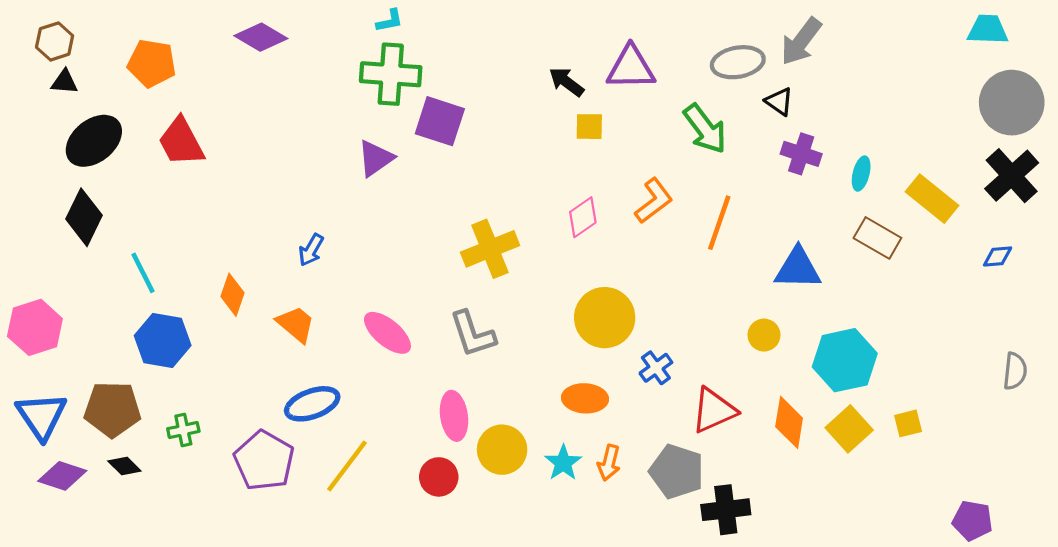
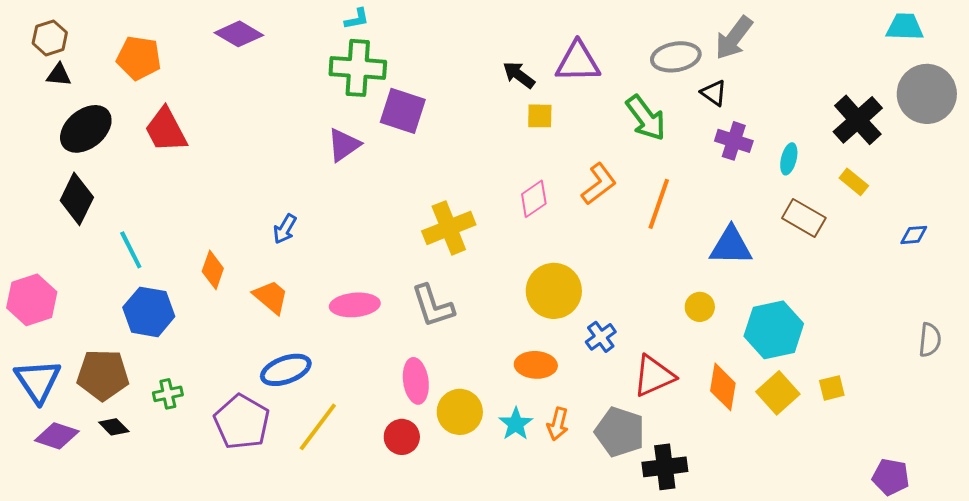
black cross: (1012, 176) -> (858, 120), moved
yellow rectangle: (932, 199) -> (854, 182), size x0.6
pink ellipse: (387, 333) -> (355, 305), turned -45

